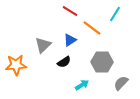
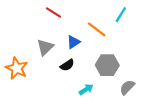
red line: (70, 11) -> (54, 13), moved
orange star: (16, 65) -> (17, 68), turned 30

